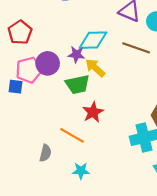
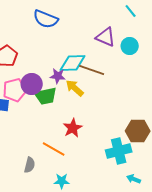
brown line: (136, 48) -> (92, 70), moved
green trapezoid: (78, 84) -> (46, 96), moved

